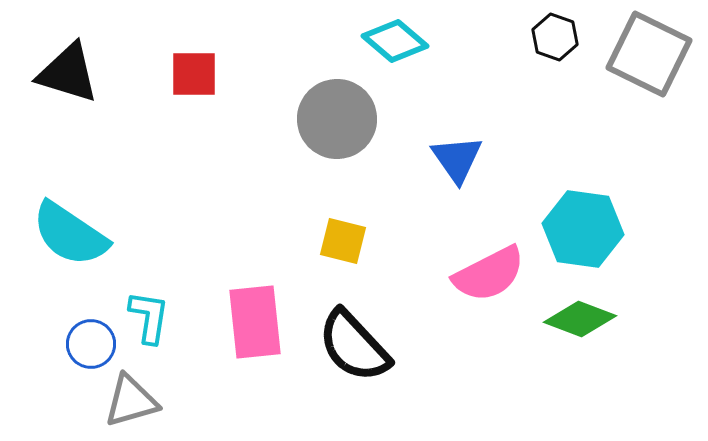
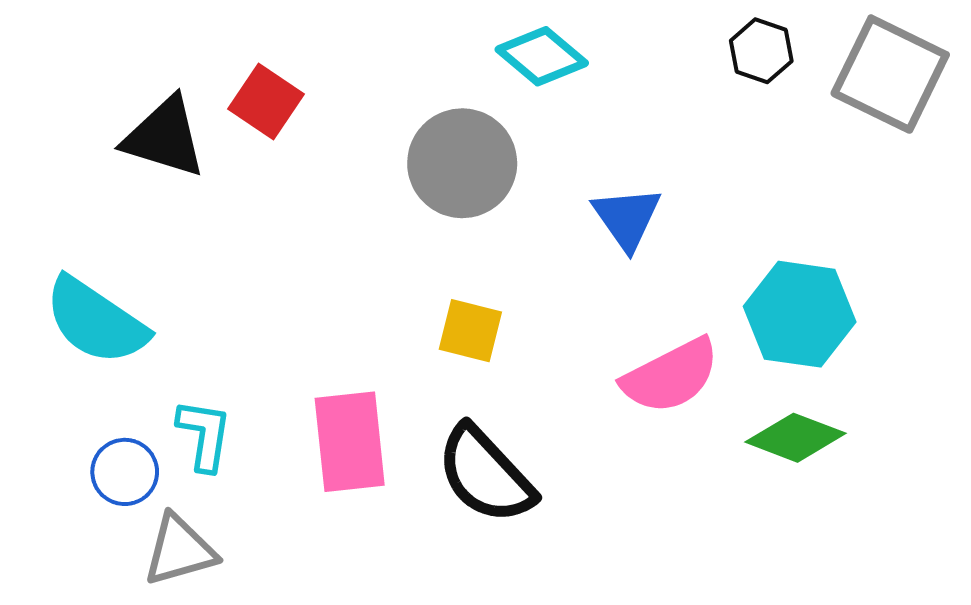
black triangle: (68, 73) -> (164, 137), moved
red square: (194, 74) -> (266, 102), turned 34

